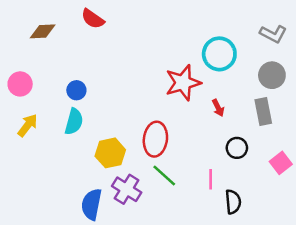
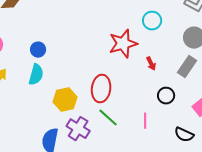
cyan circle: (219, 54) -> (152, 21), size x0.7
gray rectangle: (263, 112) -> (187, 67), turned 45
black semicircle: (233, 202) -> (184, 135), moved, turned 120

